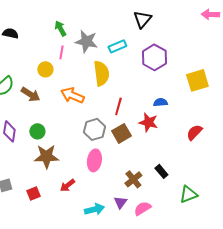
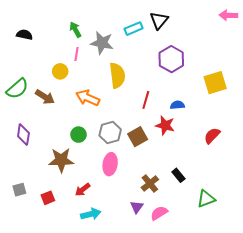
cyan rectangle: (117, 46) -> (134, 29), moved
red line: (118, 106) -> (146, 100), moved
green circle: (37, 131) -> (78, 135), moved
cyan arrow: (94, 209) -> (91, 214), moved

